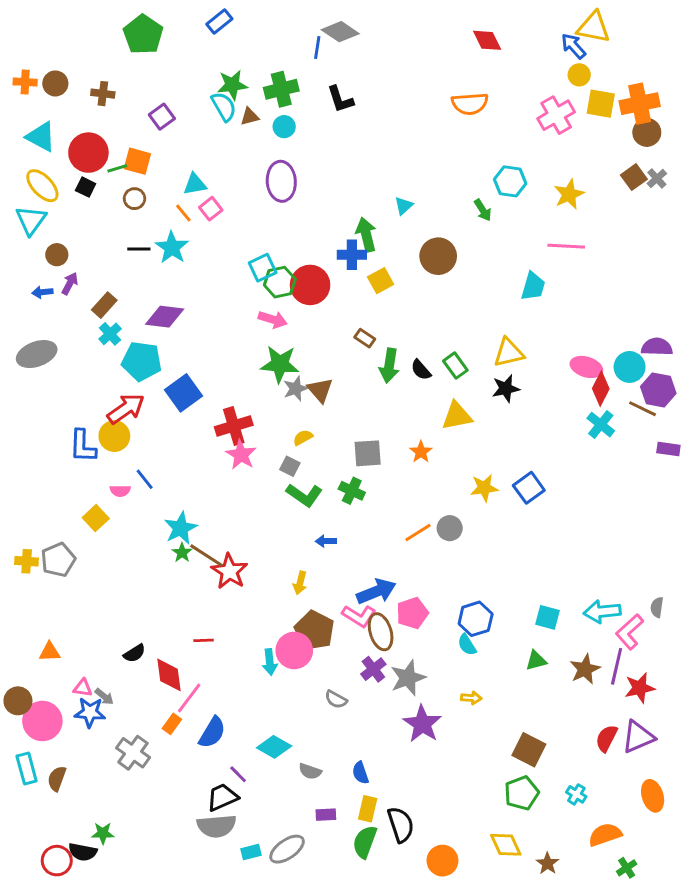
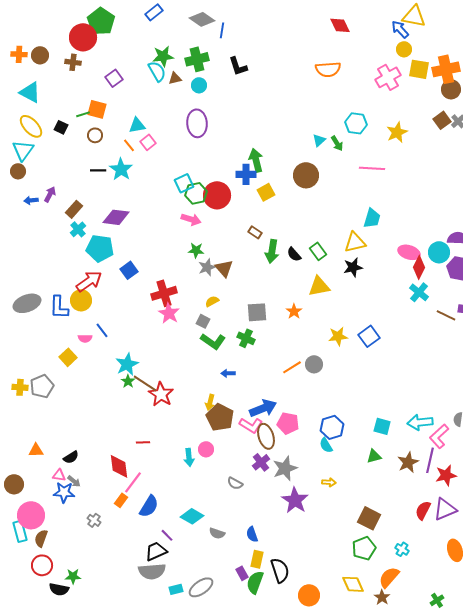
gray diamond: (340, 32) -> (202, 19), moved
red circle: (88, 153) -> (83, 37), moved
cyan triangle: (404, 206) -> (319, 140), moved
pink line: (566, 246) -> (372, 168), moved
brown circle: (57, 255) -> (18, 171), moved
cyan trapezoid: (533, 286) -> (372, 218), moved
gray ellipse: (37, 354) -> (27, 303), moved
green star: (280, 364) -> (196, 250), size x0.6
blue square: (183, 393) -> (129, 270), size x0.7
brown line: (642, 409) -> (446, 315), moved
pink pentagon: (412, 613) -> (288, 423), turned 30
brown pentagon: (314, 630) -> (220, 417), moved
pink circle: (294, 650) -> (206, 449), size x0.6
black semicircle: (134, 653) -> (71, 457), moved
pink circle: (42, 721) -> (31, 515), moved
gray cross: (133, 753) -> (94, 520), size x0.6
purple rectangle: (326, 815) -> (242, 573), moved, turned 64
orange semicircle: (605, 835) -> (389, 577), moved, turned -30
red circle: (57, 861) -> (42, 565), moved

